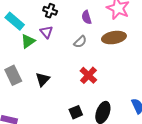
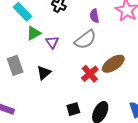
purple triangle: (46, 32) -> (52, 42), moved
brown ellipse: (114, 38) -> (113, 64), moved, turned -30
gray semicircle: (80, 42) -> (85, 40), size x1.6

